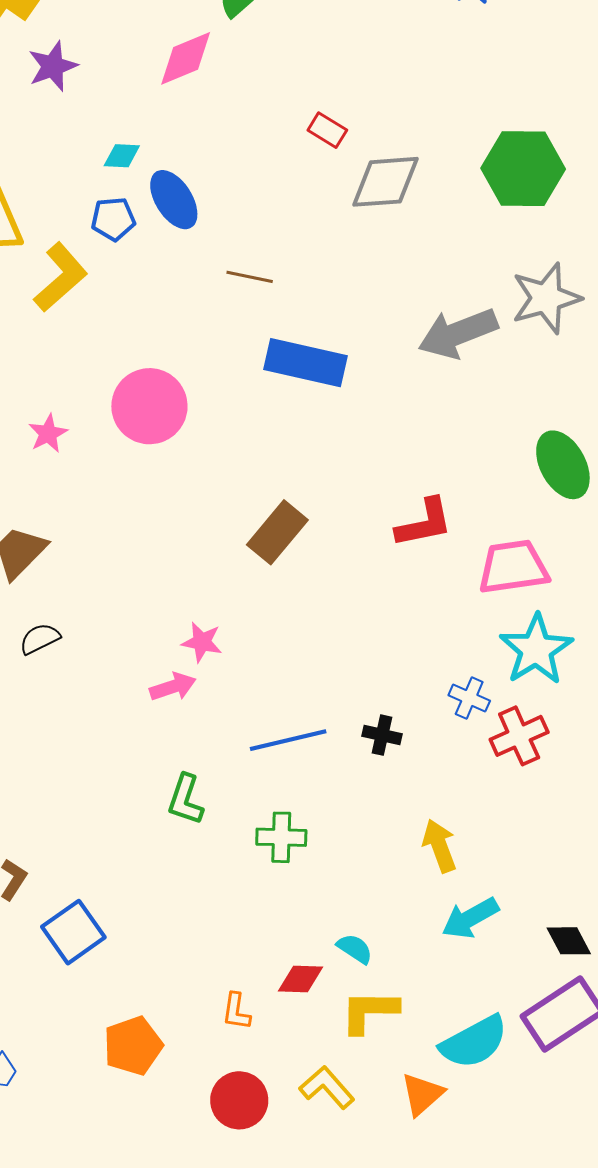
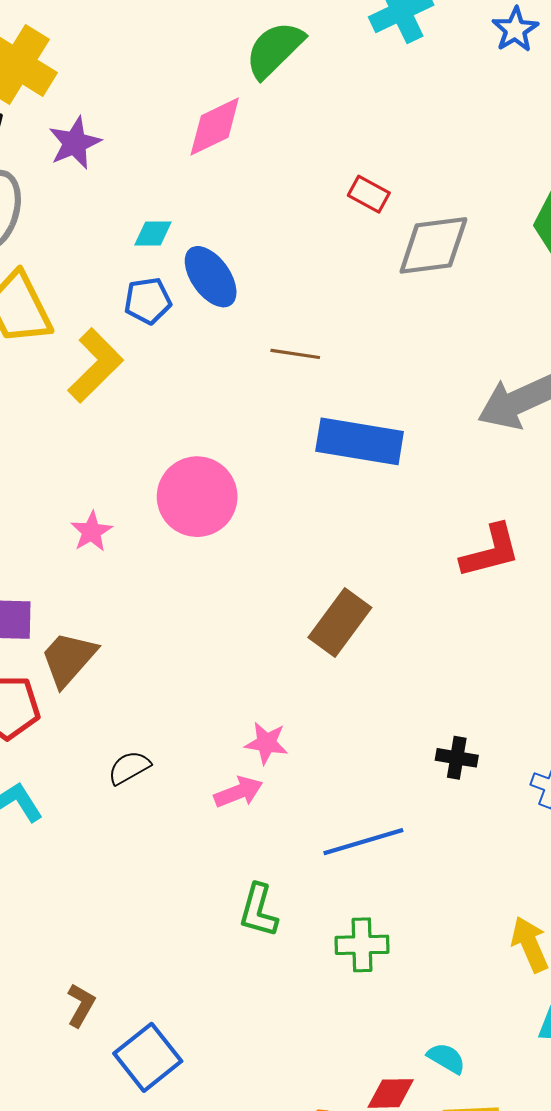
red L-shape: (424, 523) -> (490, 551), moved
black semicircle: (40, 639) -> (129, 768), moved
black cross: (382, 735) -> (457, 758), moved

